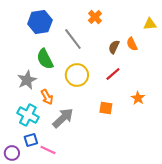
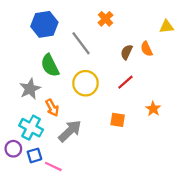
purple circle: (12, 153) -> (13, 149), moved

